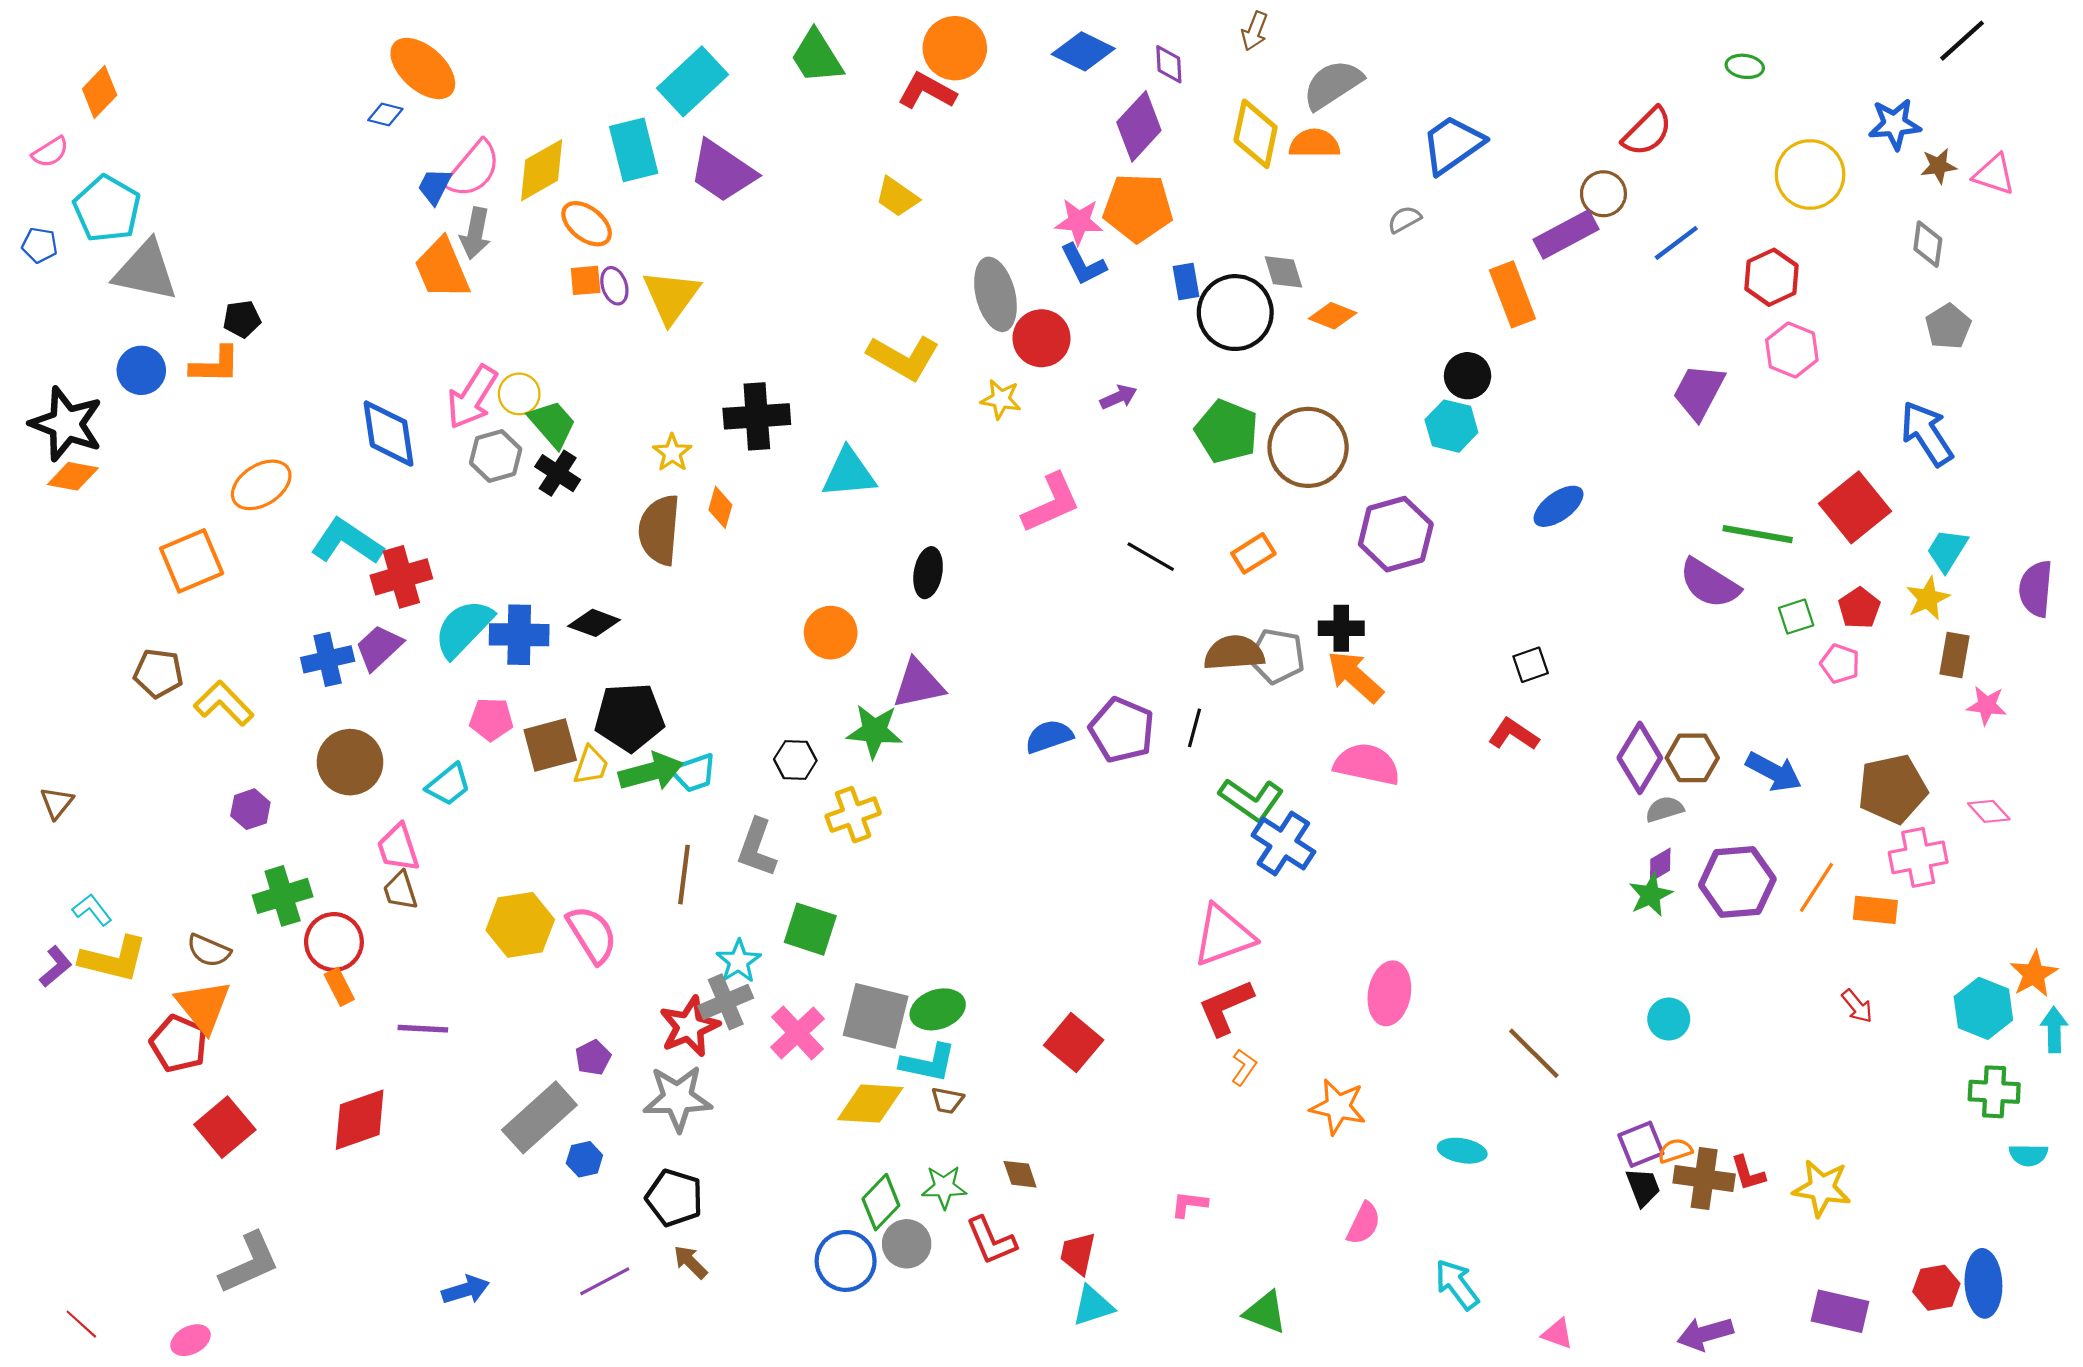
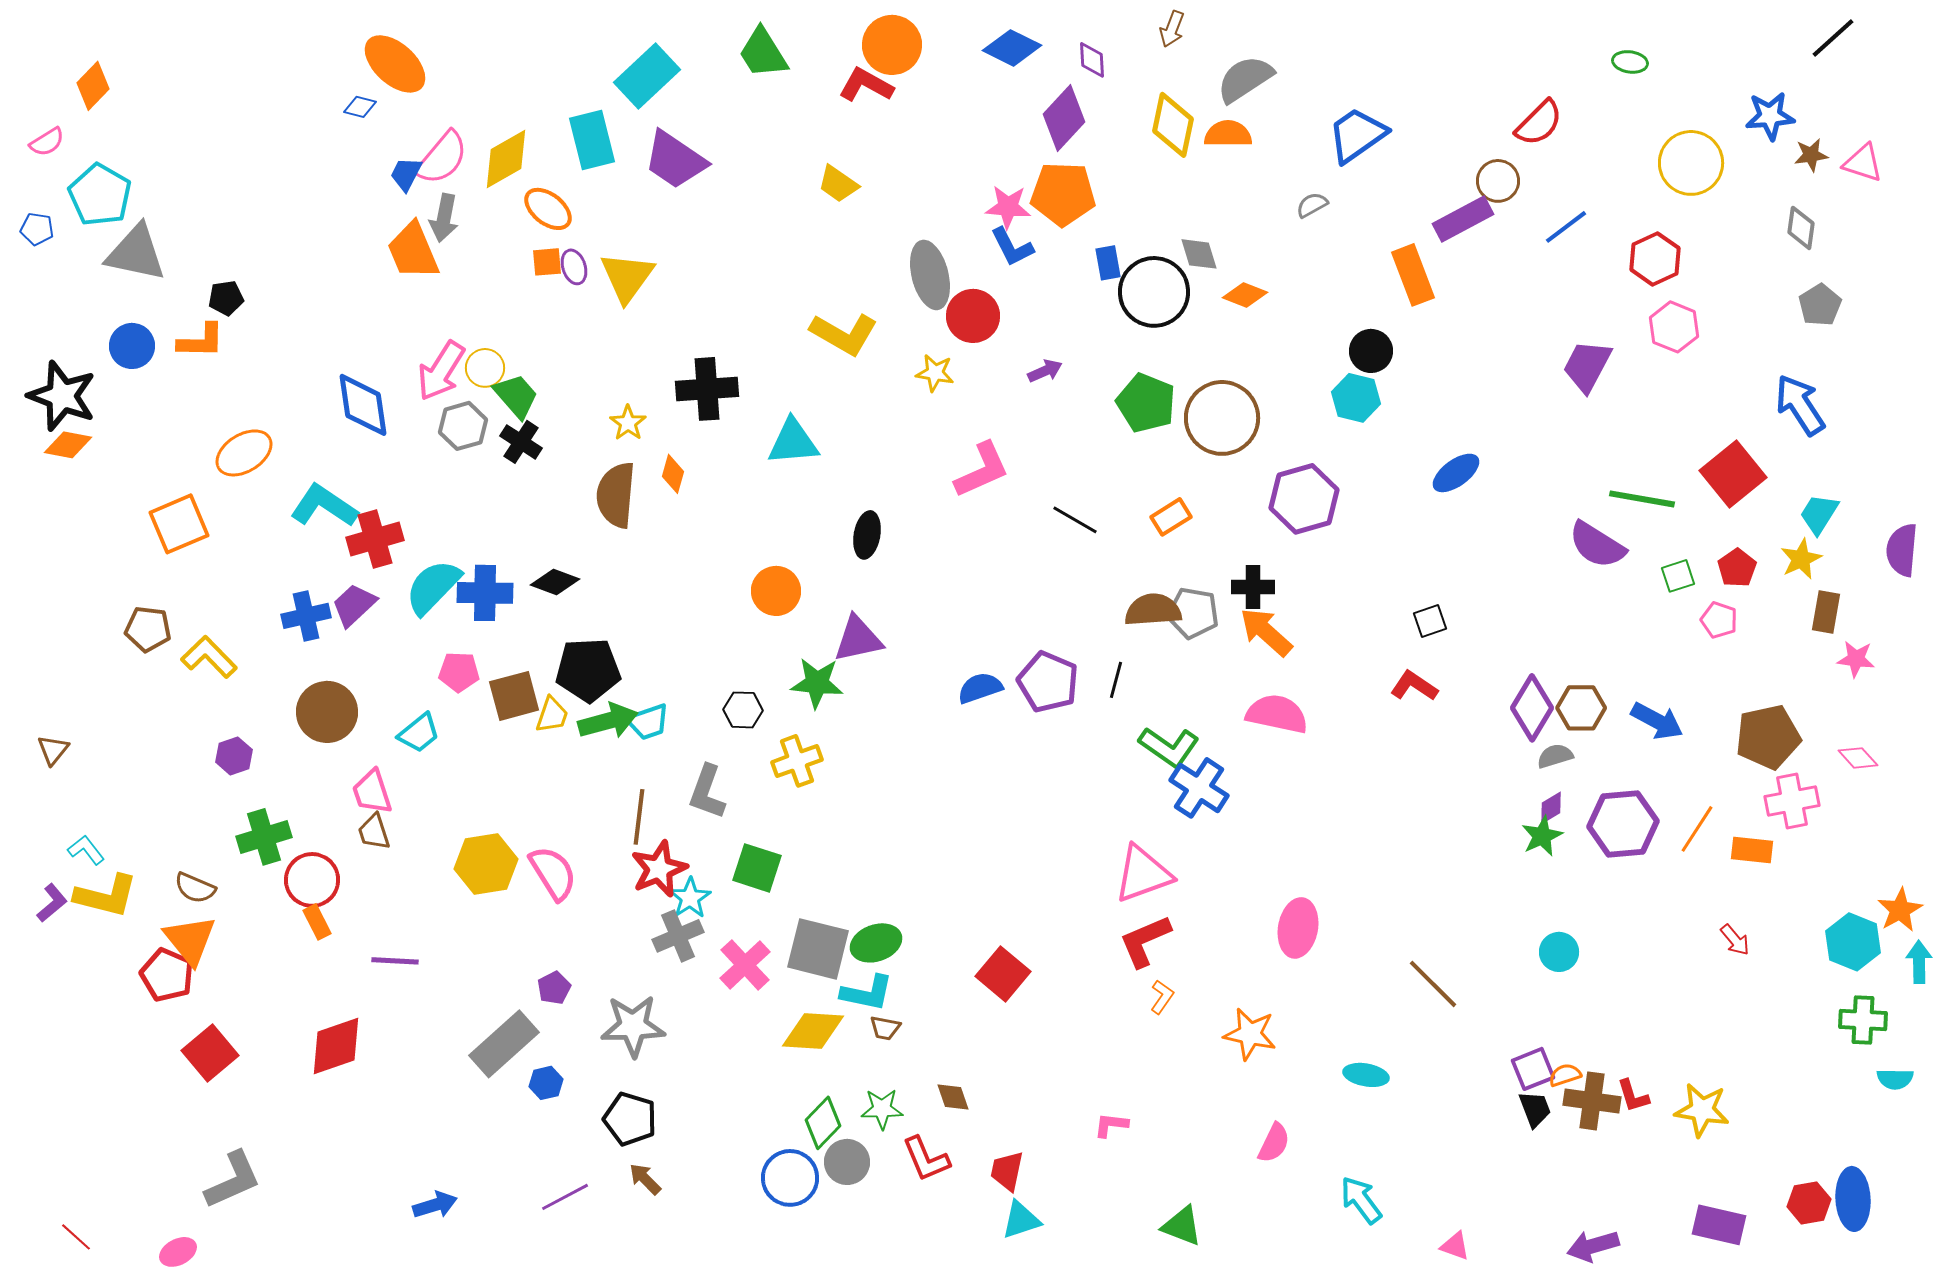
red star: (689, 1027) -> (659, 869), moved

